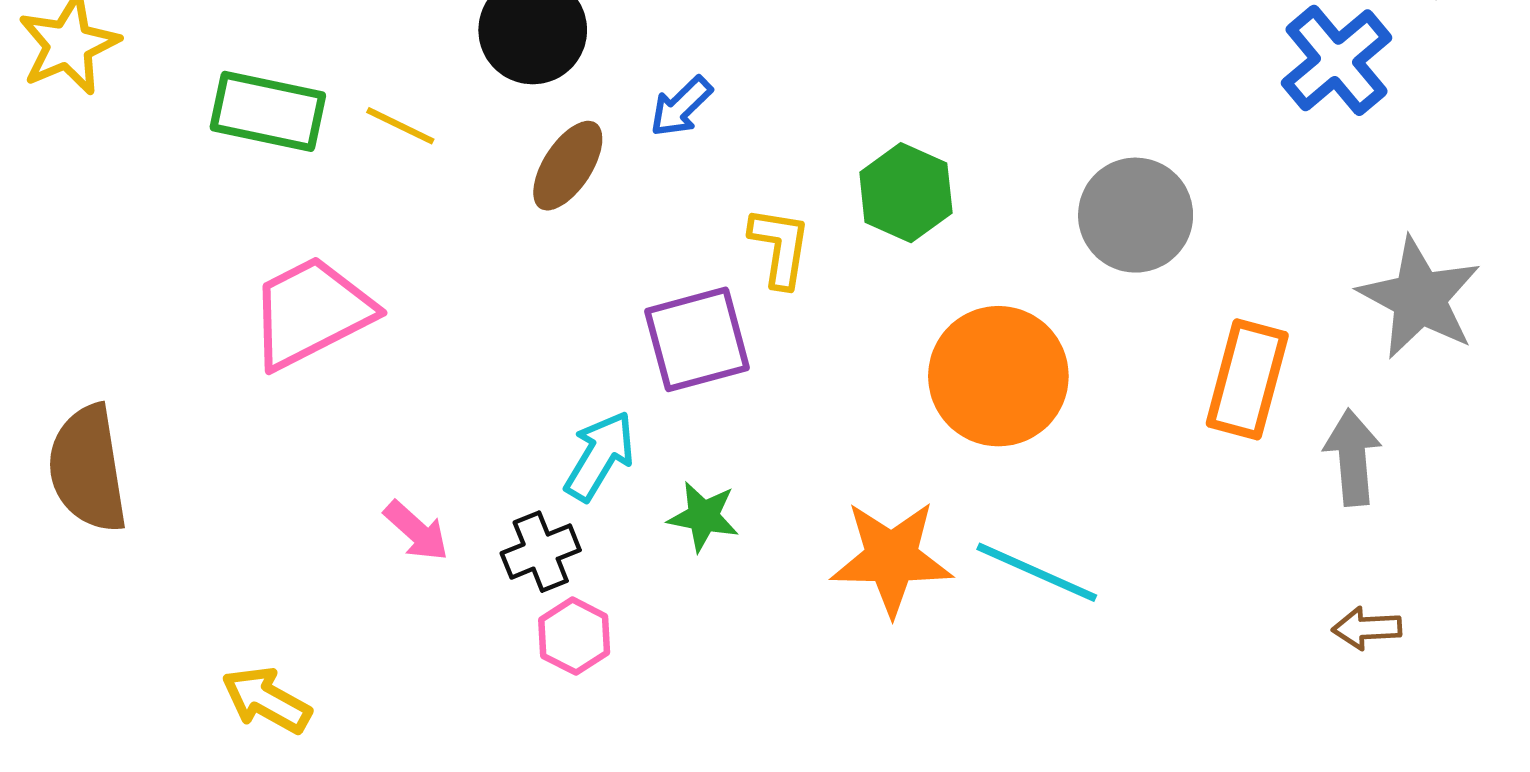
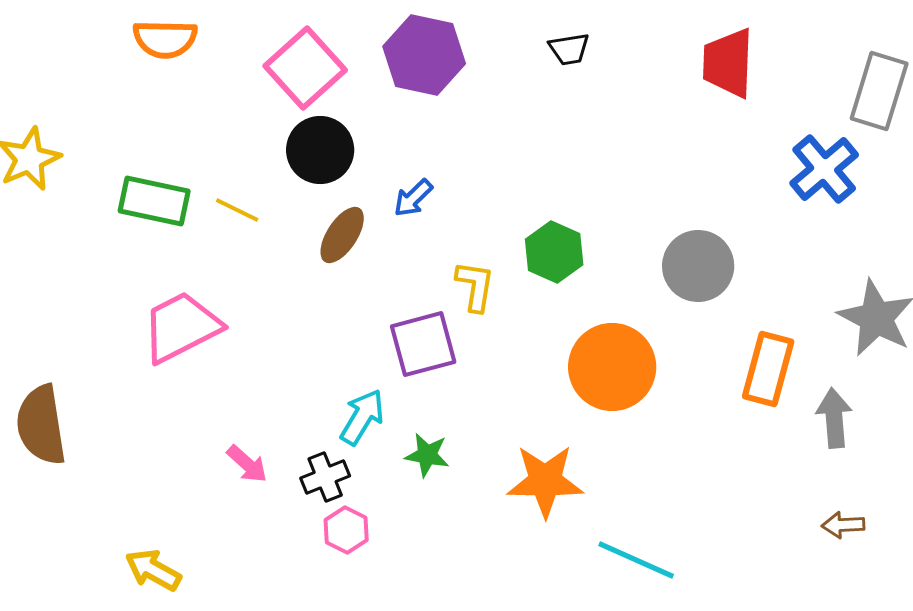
cyan line: (1037, 572) -> (636, 560), moved

